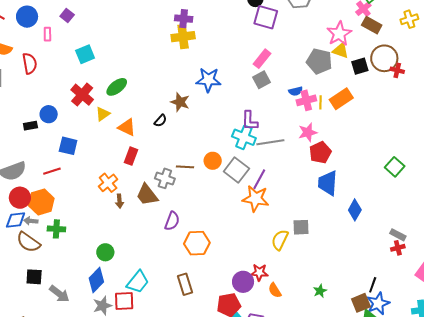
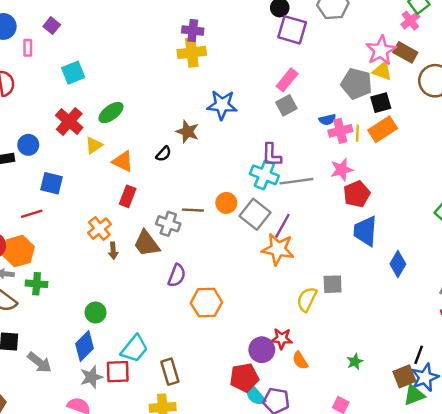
brown rectangle: (372, 25) -> (405, 52), moved
black square: (360, 66) -> (381, 103), moved
brown rectangle: (185, 284) -> (170, 372), moved

